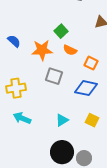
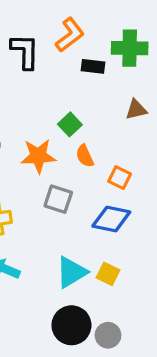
orange semicircle: (70, 50) -> (85, 156), turned 40
cyan triangle: (62, 120) -> (71, 272), size x1.5
yellow square: (92, 120) -> (108, 274), moved

